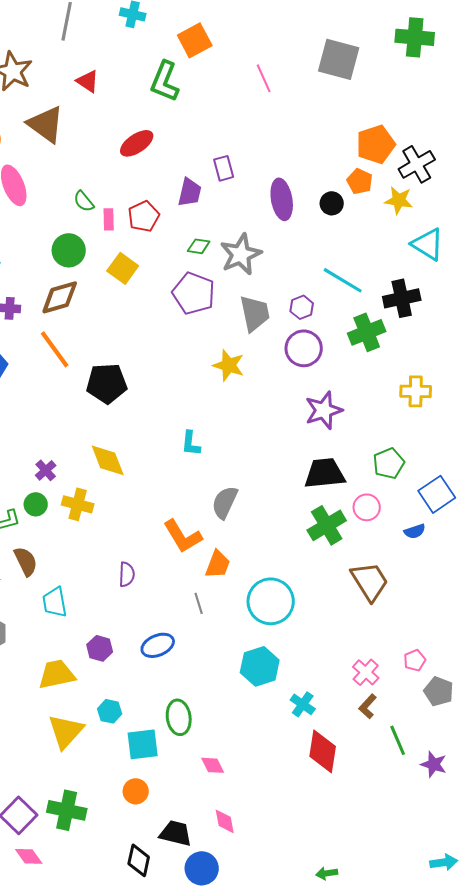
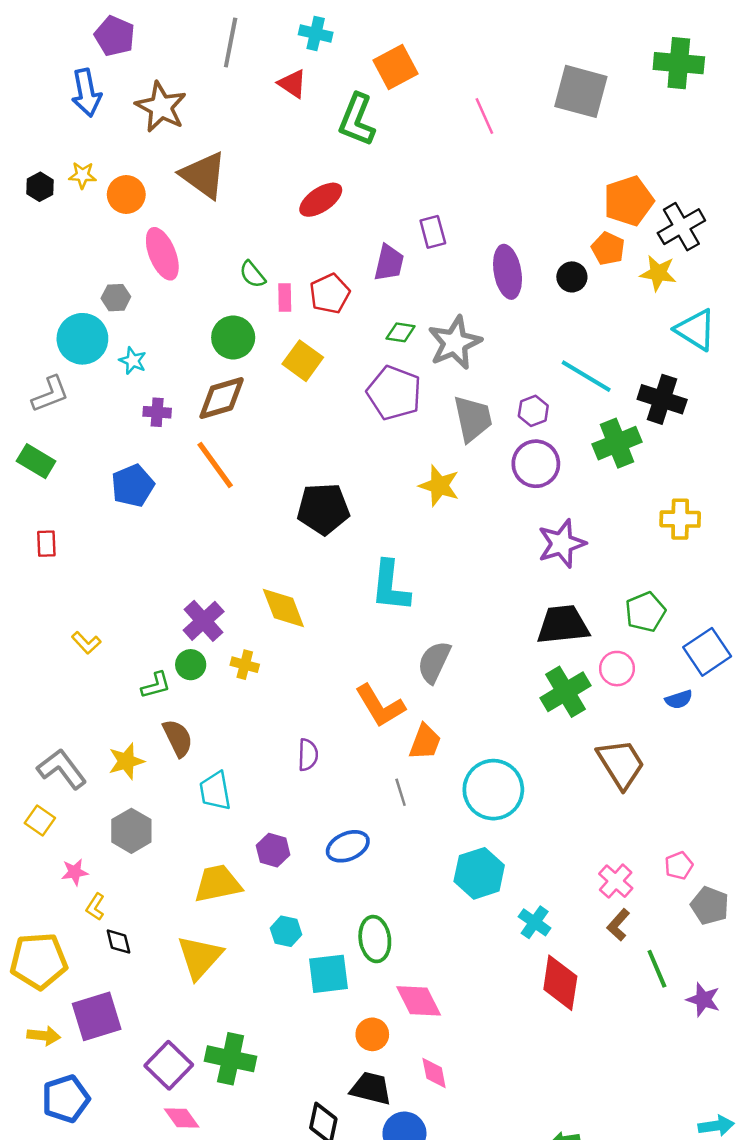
red triangle: (88, 81) -> (292, 84), moved
black cross: (402, 298) -> (662, 399), turned 30
black pentagon: (107, 383) -> (323, 509), moved
cyan L-shape: (191, 443) -> (390, 586), size x1.6
purple cross: (46, 470) -> (204, 621), size x1.5
yellow cross: (78, 504) -> (245, 665), size x0.7
yellow triangle: (66, 731) -> (200, 957), moved
pink diamond: (213, 765) -> (419, 1001), size x1.5
orange circle: (136, 791) -> (372, 1034), moved

